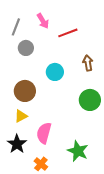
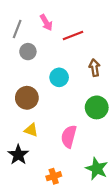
yellow triangle: (21, 116) -> (31, 130), moved, turned 48
pink semicircle: (44, 133) -> (69, 136), moved
green star: (78, 151) -> (97, 169), moved
orange cross: (41, 164) -> (54, 176), moved, turned 32

